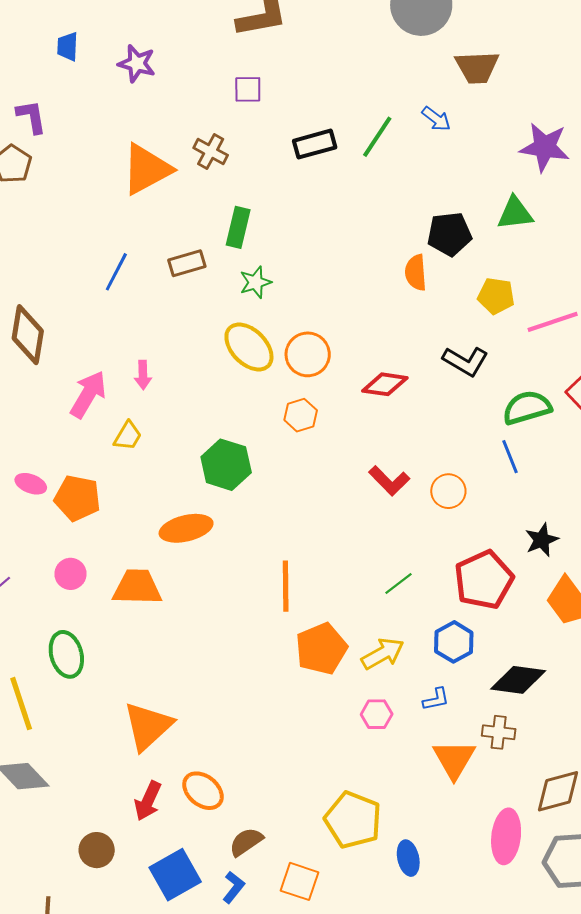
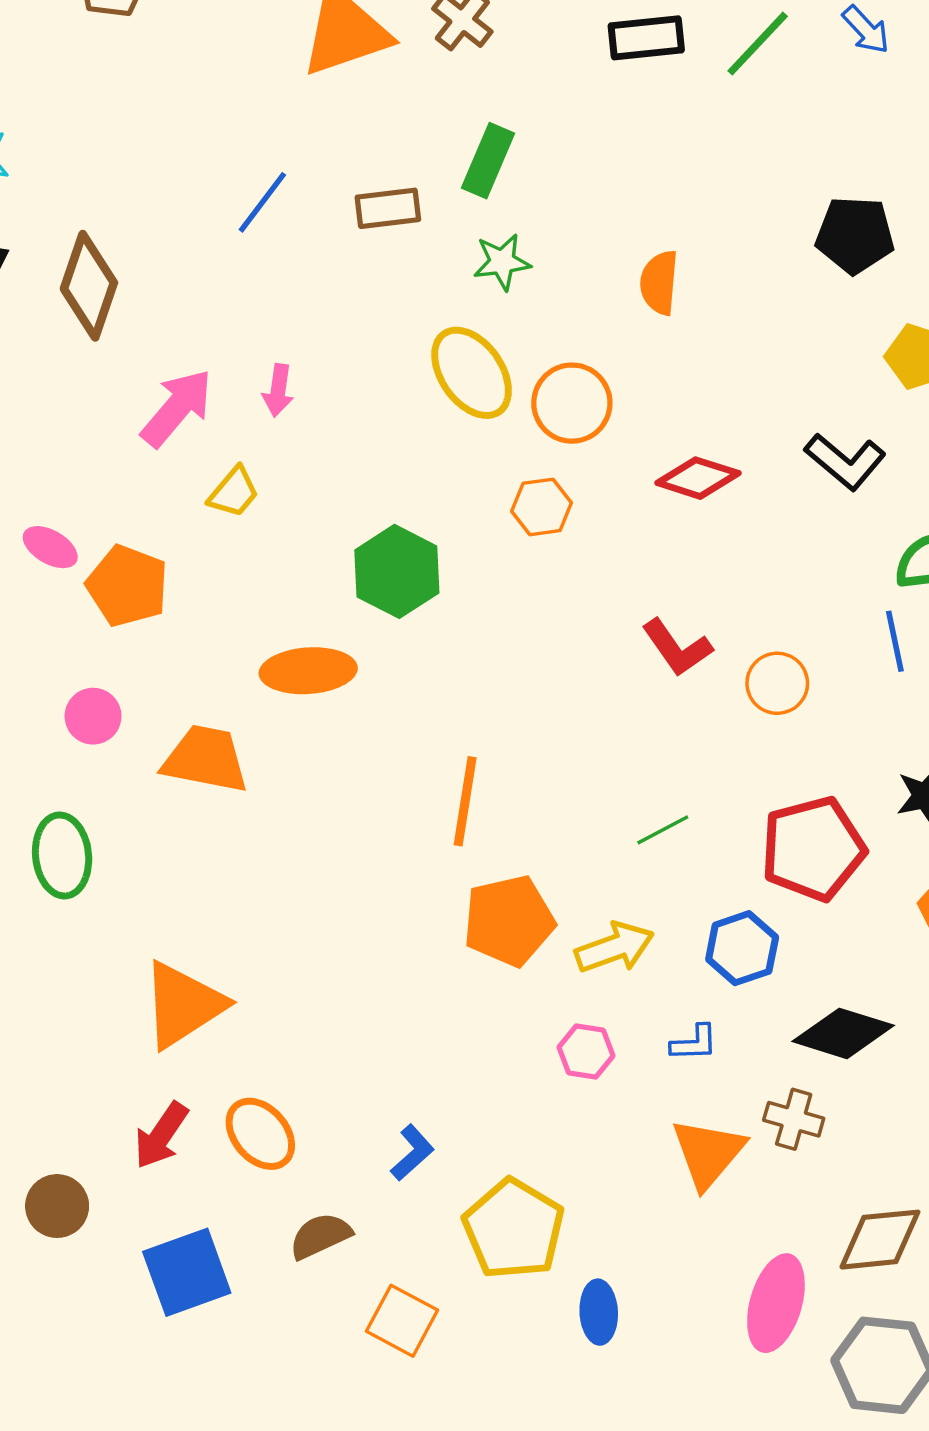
orange semicircle: (416, 273) -> (659, 283), moved
blue L-shape: (234, 887) -> (412, 1153), moved

